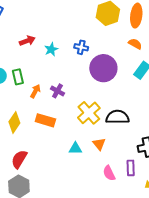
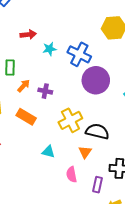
blue cross: (81, 47) -> (79, 54), size x1.6
purple cross: (57, 91) -> (45, 91), turned -32
orange triangle: (99, 144) -> (85, 152), moved
pink semicircle: (109, 173) -> (72, 175), moved

